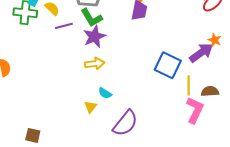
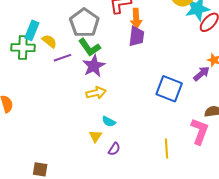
purple arrow: (201, 53) -> (202, 74), size x0.7
yellow line: (189, 85) -> (167, 149), moved
purple semicircle: (125, 123) -> (114, 149), moved, size x0.5

